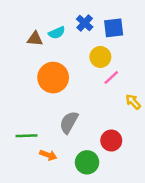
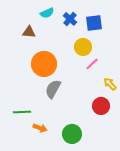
cyan semicircle: (57, 33) -> (47, 13), moved
gray semicircle: (69, 122) -> (53, 89), moved
red circle: (111, 141) -> (101, 106), moved

